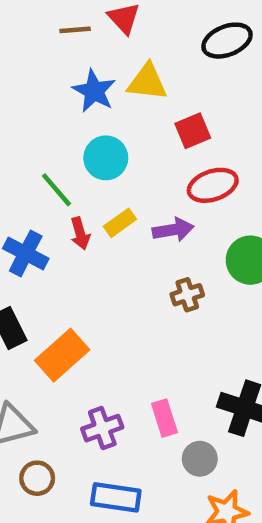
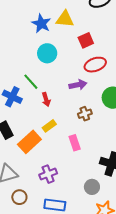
green line: (57, 190) -> (31, 82), moved
yellow rectangle: (120, 223) -> (49, 126), moved
red arrow: (80, 233) -> (46, 99), moved
pink rectangle: (164, 418) -> (75, 143), moved

